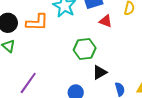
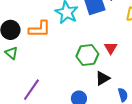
red triangle: (106, 21) -> (111, 48), moved, turned 40

